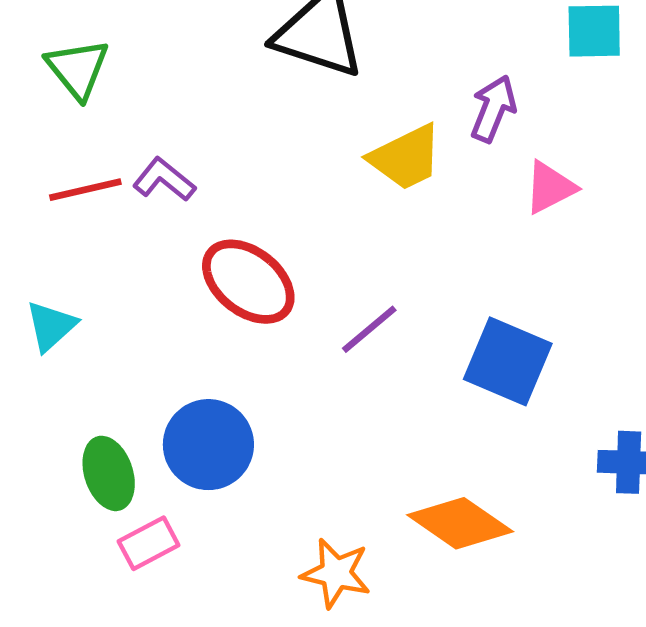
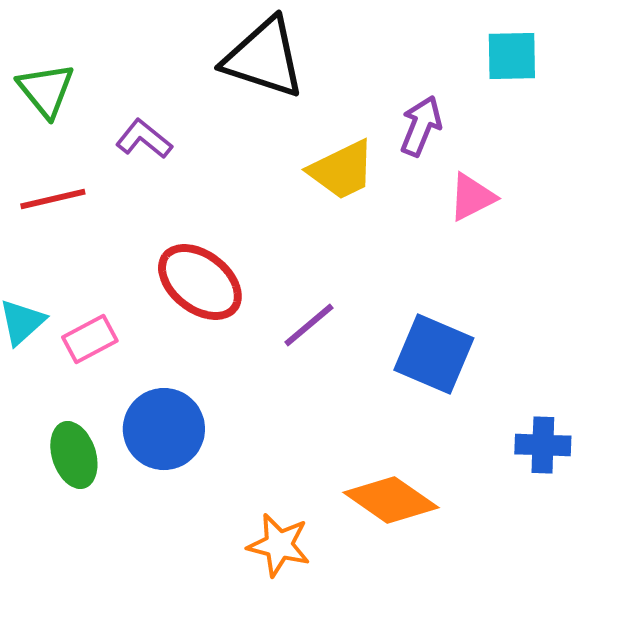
purple L-shape: (164, 180) -> (144, 139), moved
pink rectangle: (149, 543) -> (90, 339), moved

